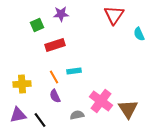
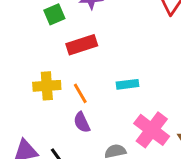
cyan rectangle: (74, 71) -> (127, 84), moved
yellow cross: (22, 84) -> (47, 86), moved

